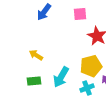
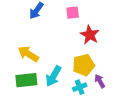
yellow arrow: (36, 55) -> (28, 54), size x1.5
green rectangle: (34, 81) -> (26, 80), size x1.5

